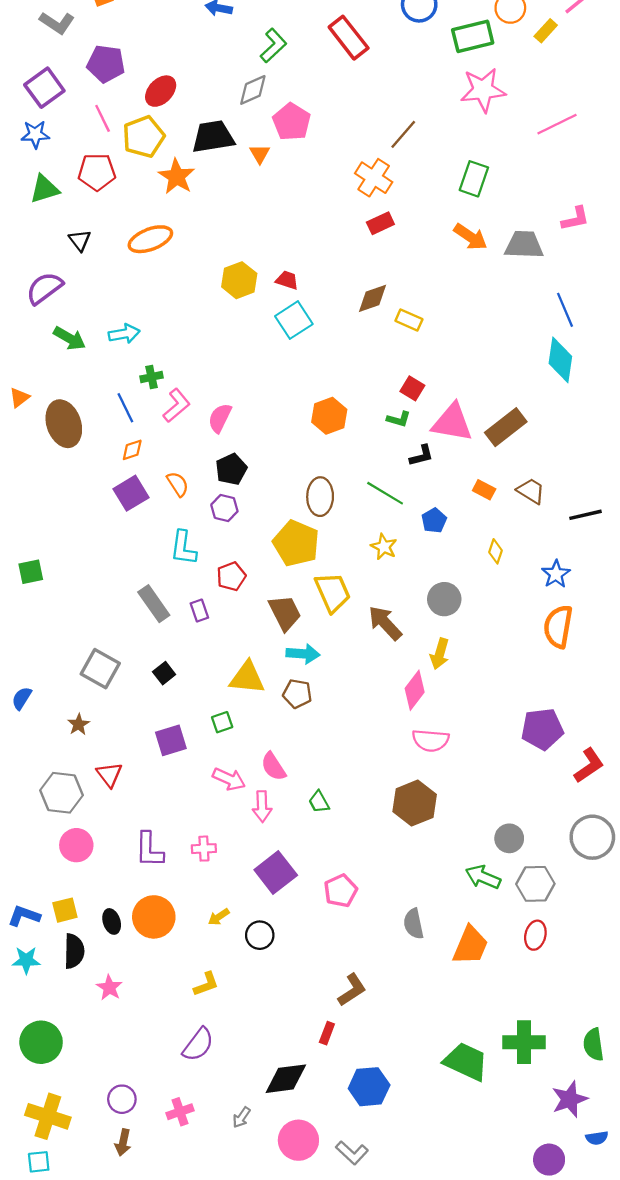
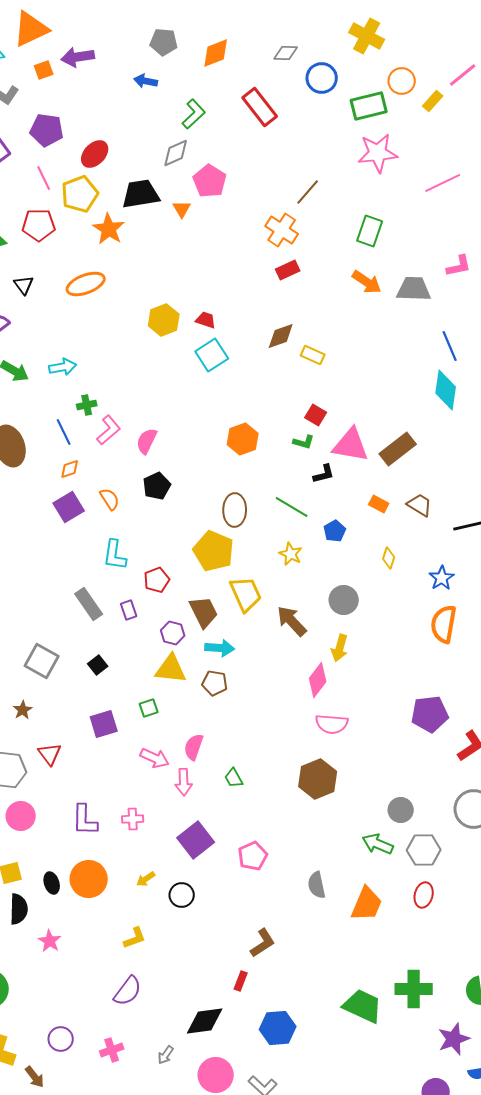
purple hexagon: (224, 508) -> (173, 633), moved
pink semicircle: (273, 767) -> (194, 747), turned 52
brown arrow: (123, 1142) -> (35, 1077), moved, turned -50

